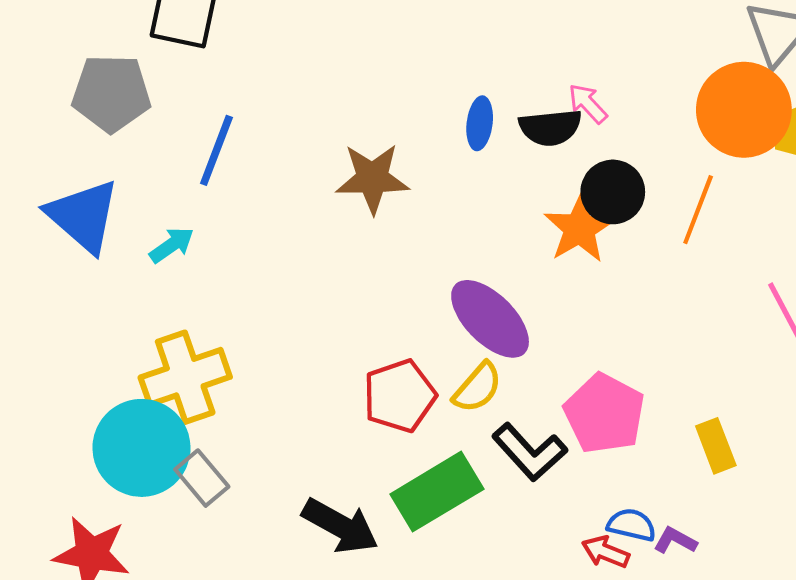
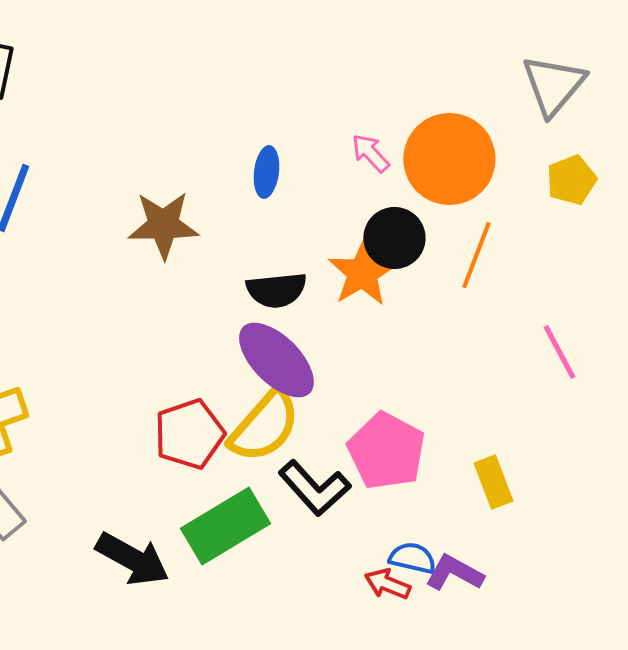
orange circle: (744, 110) -> (449, 159), moved
black semicircle: (550, 127) -> (276, 290), moved
yellow semicircle: (478, 388) -> (264, 426), size x1.5
purple L-shape: (675, 540) -> (454, 573), size x1.4

